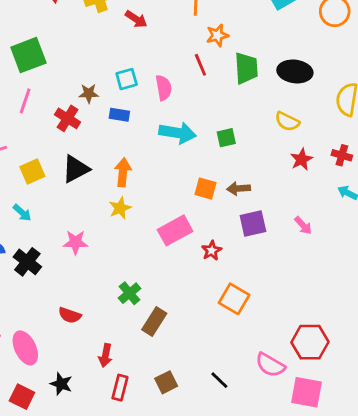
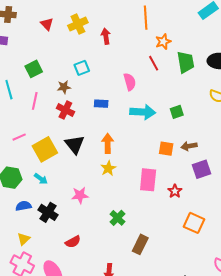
red arrow: (136, 19) -> (106, 36), turned -126
green square: (28, 55) -> (34, 69), size x0.7
cyan square: (127, 79) -> (82, 68), moved
brown star: (89, 93) -> (64, 87), moved
black triangle: (76, 169) -> (75, 144), turned -35
yellow square: (32, 172) -> (45, 149), size x1.4
pink rectangle: (175, 230) -> (148, 180), turned -50
green cross: (129, 293) -> (117, 218), moved
red semicircle: (70, 315) -> (73, 242), moved, turned -42

